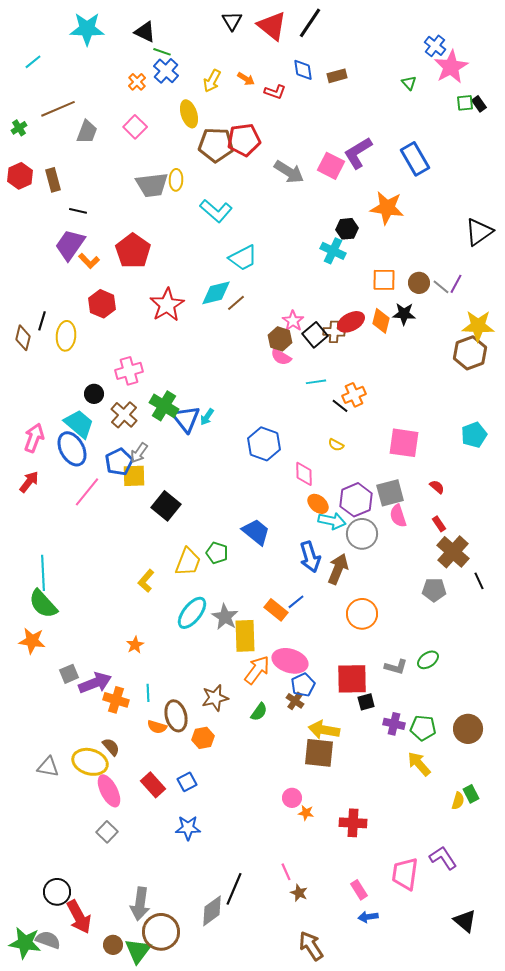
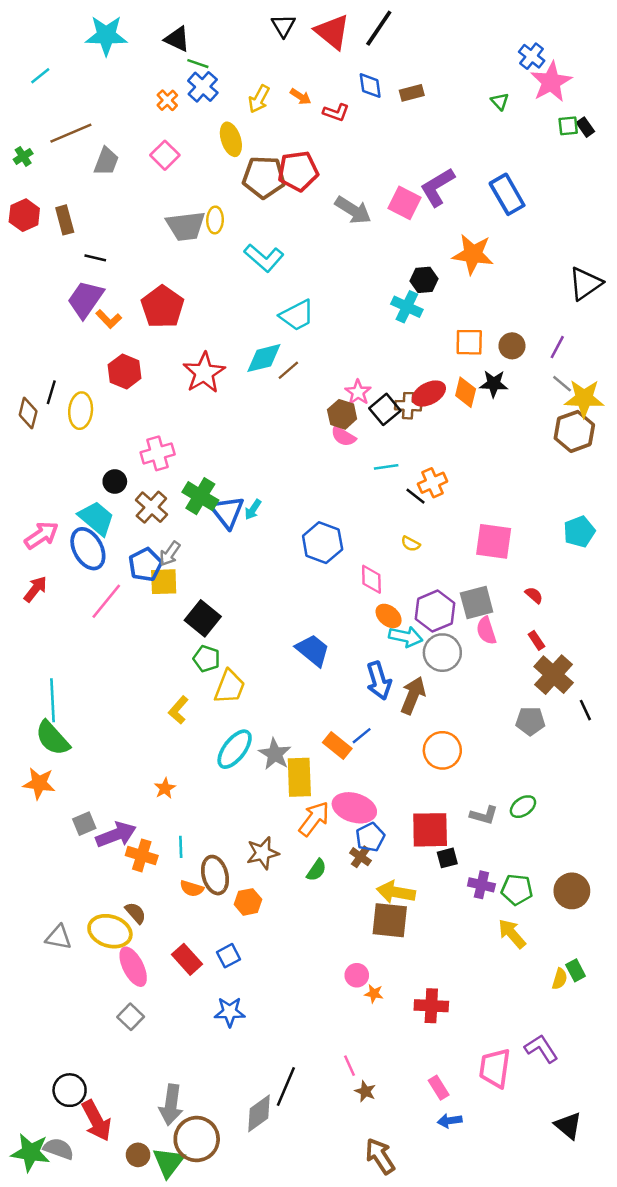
gray line: (441, 287) -> (562, 384), moved
pink arrow: (34, 438) -> (41, 535), turned 36
green pentagon: (217, 553) -> (206, 659), moved

